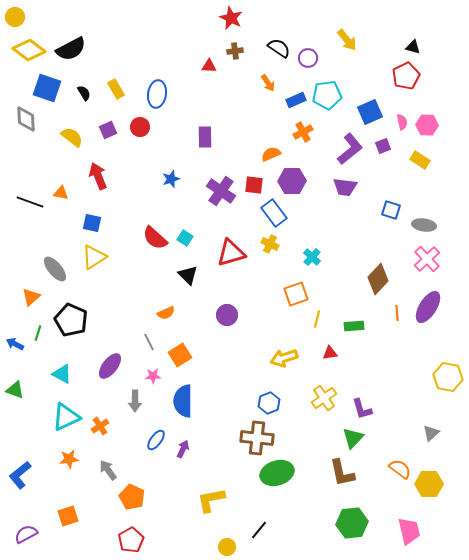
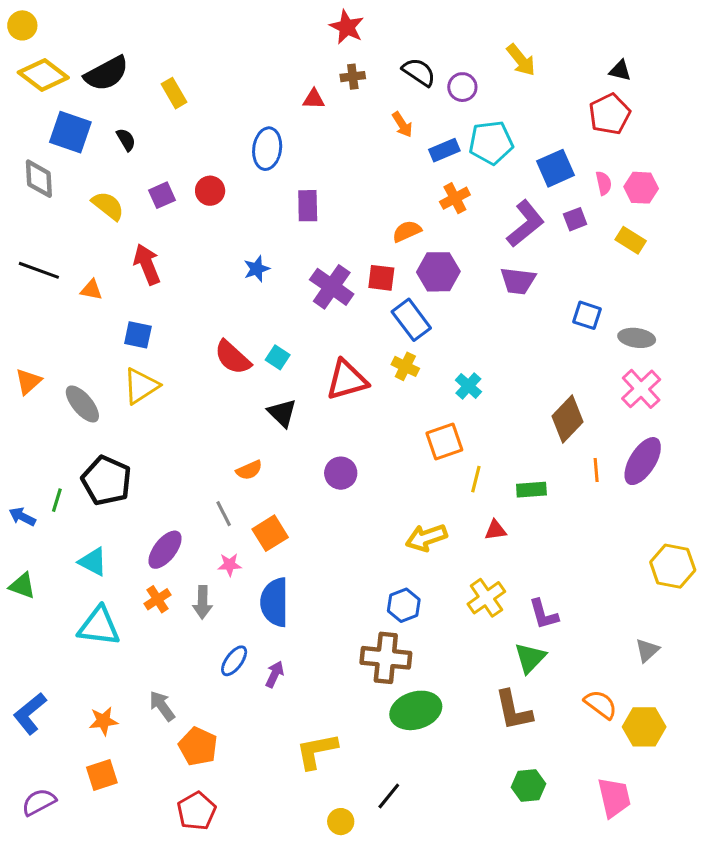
yellow rectangle: (116, 89) -> (174, 93), moved
blue ellipse: (157, 94) -> (267, 149), moved
black line: (30, 202) -> (39, 270), moved
orange triangle: (31, 297) -> (28, 381), moved
cyan triangle: (66, 417) -> (99, 626), turned 32
orange cross: (100, 426) -> (157, 599), moved
orange star: (69, 459) -> (103, 721), moved
green hexagon: (352, 523) -> (528, 785), size x0.7

